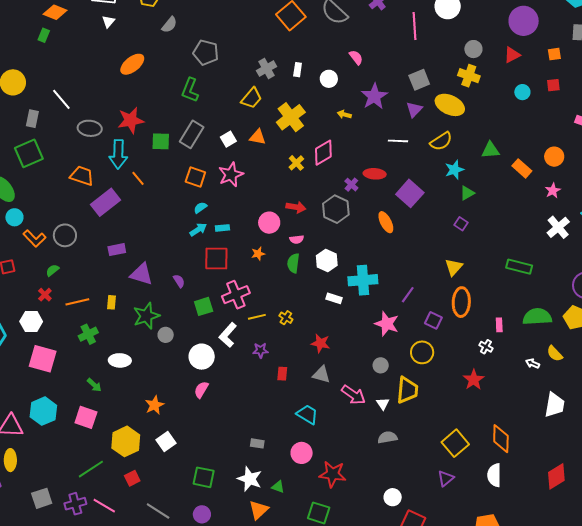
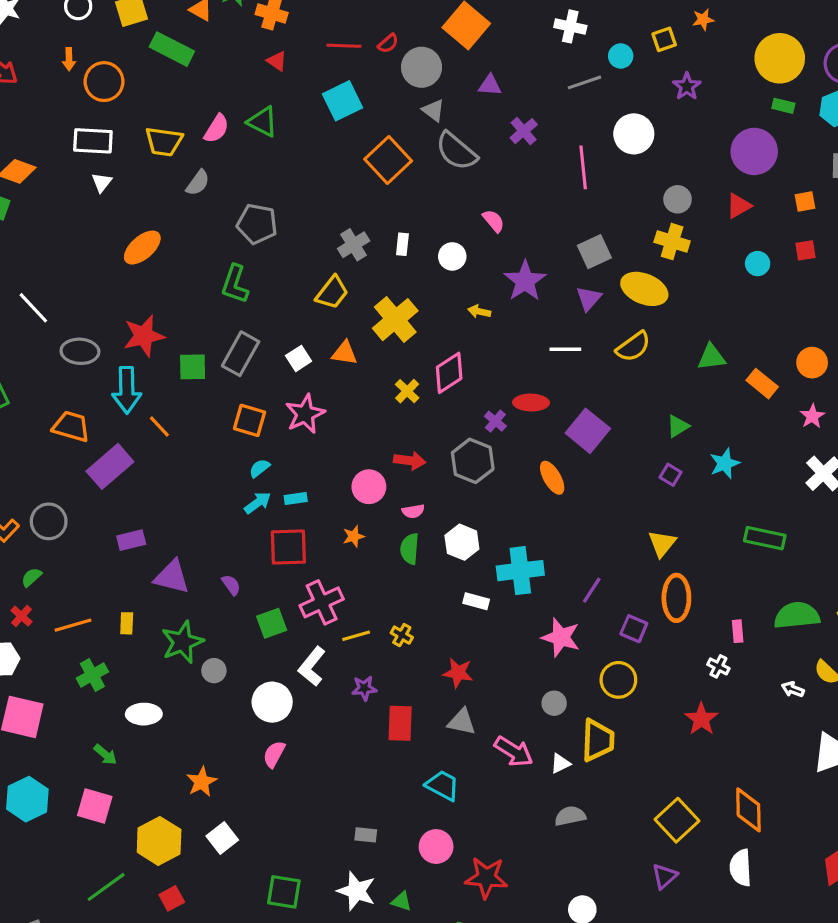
cyan star: (454, 170) -> (725, 463), moved
red rectangle: (282, 374) -> (400, 723), size x1.6
white triangle: (383, 404) -> (560, 763), turned 40

